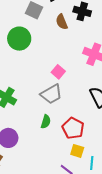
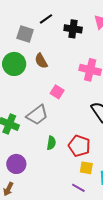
brown semicircle: (62, 22) -> (41, 61), moved
gray trapezoid: (51, 94) -> (37, 115), moved

